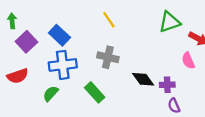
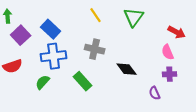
green triangle: (169, 22) -> (134, 17), moved, turned -35
purple cross: (167, 85) -> (170, 74), moved

